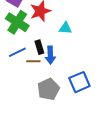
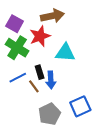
cyan triangle: (65, 28) -> (65, 53), size x1.5
brown line: (33, 61) -> (34, 86), turned 56

